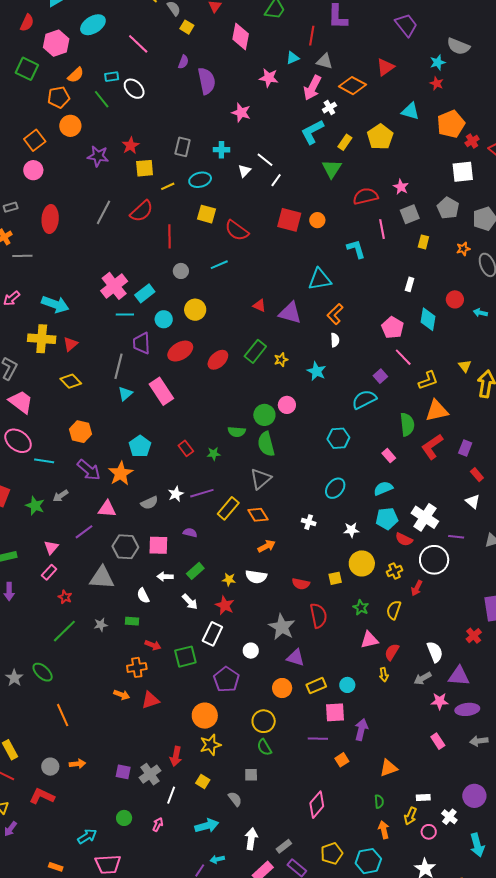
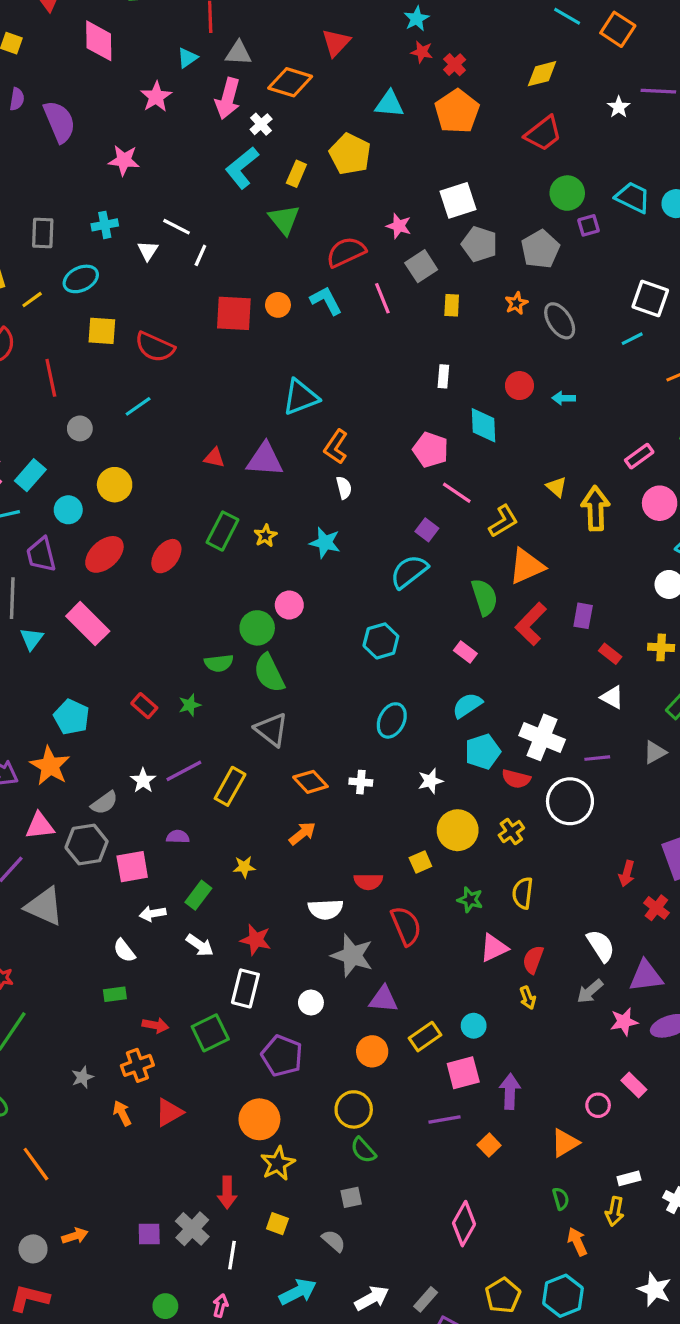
pink star: (269, 78) -> (156, 97), turned -30
red cross: (472, 141) -> (455, 65), moved
white square: (463, 172) -> (458, 200), moved
cyan L-shape: (356, 249) -> (326, 301), moved
gray triangle: (261, 479) -> (271, 730), turned -30
orange diamond: (258, 515) -> (310, 782), moved
gray hexagon: (125, 547) -> (87, 844), moved
white semicircle: (256, 577) -> (326, 909), moved
gray triangle: (102, 578) -> (44, 906), moved, turned 32
yellow star: (229, 579) -> (244, 867), moved
red arrow: (417, 588) -> (627, 874), moved
gray star: (101, 625) -> (82, 1077), moved
orange arrow: (122, 695) -> (122, 1113), turned -126
pink circle: (429, 832) -> (598, 1105), moved
white arrow: (251, 839) -> (372, 1298), turned 65

